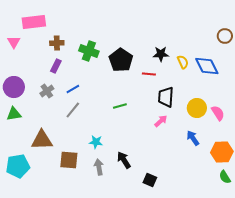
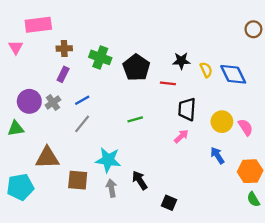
brown circle: (225, 36) -> (253, 29), moved
purple circle: (14, 87) -> (29, 101), moved
cyan star: (96, 142) -> (108, 160), size x1.6

